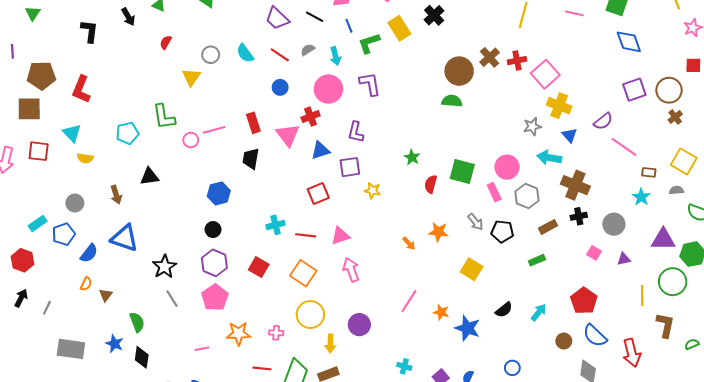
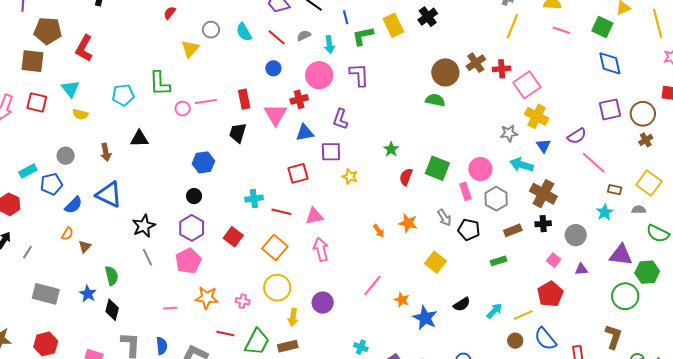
yellow line: (642, 295) -> (523, 315), moved, turned 60
red pentagon: (584, 301) -> (550, 294), moved

